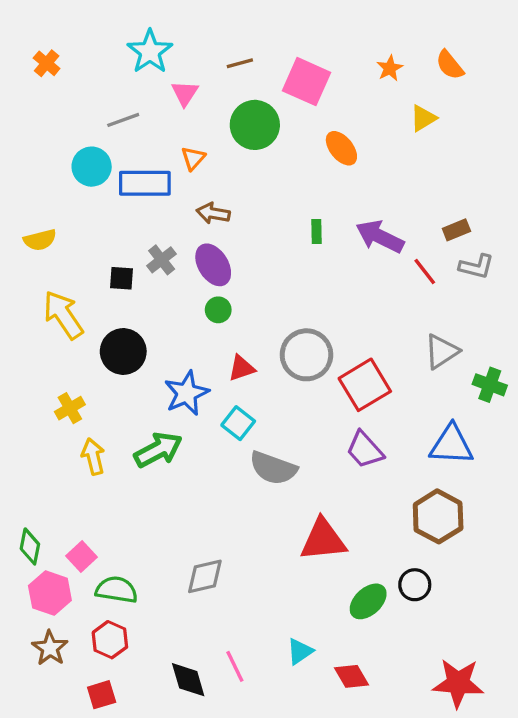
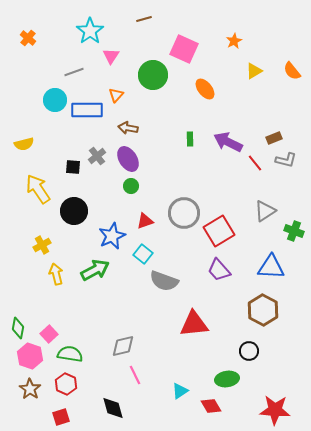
brown line: (240, 63) -> (144, 19), moved
orange semicircle: (450, 65) -> (292, 71), moved
green ellipse: (368, 601) -> (227, 379), moved, turned 35
pink line: (235, 666) -> (135, 375), moved

